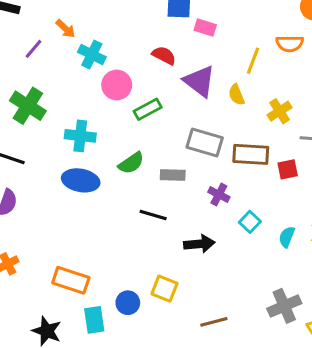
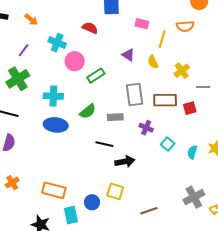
pink rectangle: (205, 27) -> (142, 24), moved
orange arrow: (66, 29) -> (31, 20), moved
purple line: (34, 49) -> (24, 50), moved
red semicircle: (164, 55) -> (90, 28), moved
purple triangle: (199, 81) -> (128, 55), size x0.6
green cross: (28, 106) -> (18, 79), turned 30
gray rectangle: (205, 142) -> (134, 95), turned 70
black arrow: (199, 244) -> (125, 162), moved

